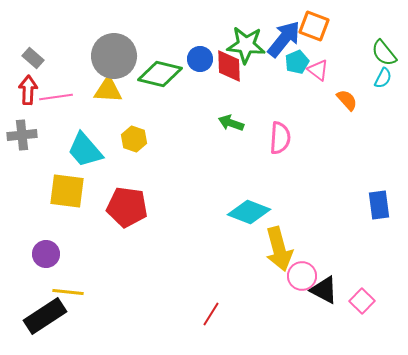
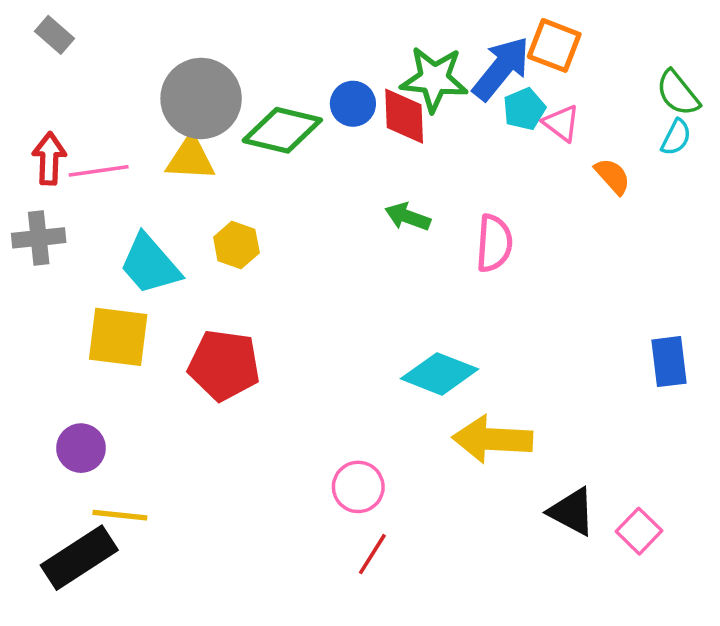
gray rectangle: (33, 58) -> (55, 35), moved
yellow arrow: (279, 249) -> (492, 439), turned 108
pink circle: (302, 276) -> (358, 487), moved

